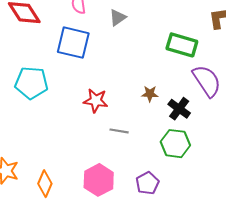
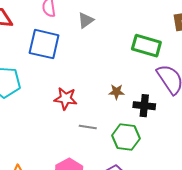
black cross: (179, 109) -> (144, 106), turned -30
green hexagon: (175, 144) -> (126, 137), moved

